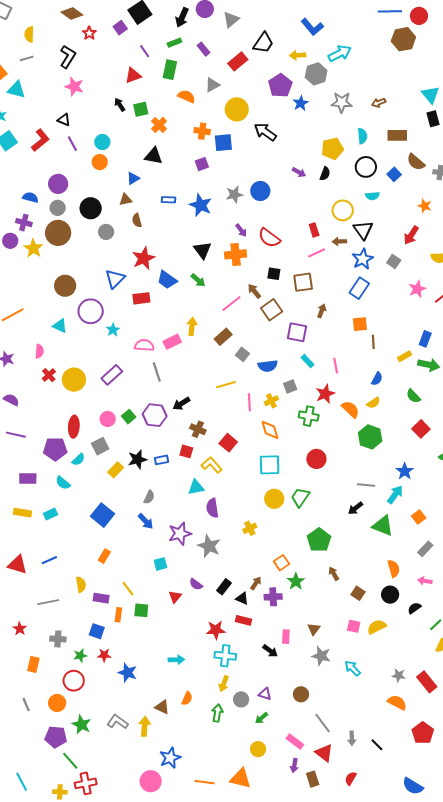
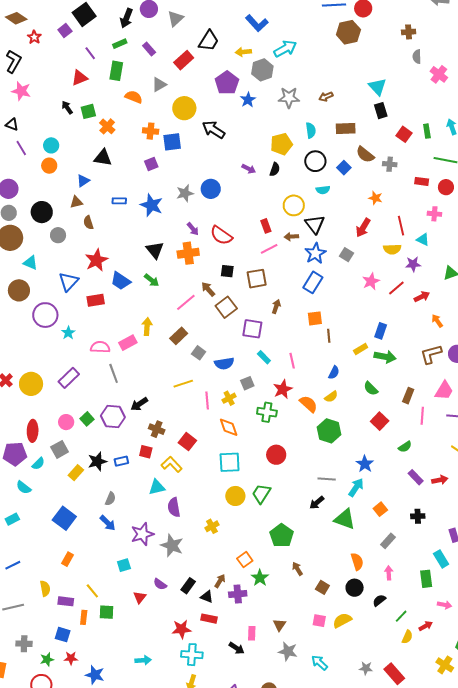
cyan triangle: (60, 326) -> (30, 263), moved
pink arrow: (425, 581) -> (389, 573), turned 80

